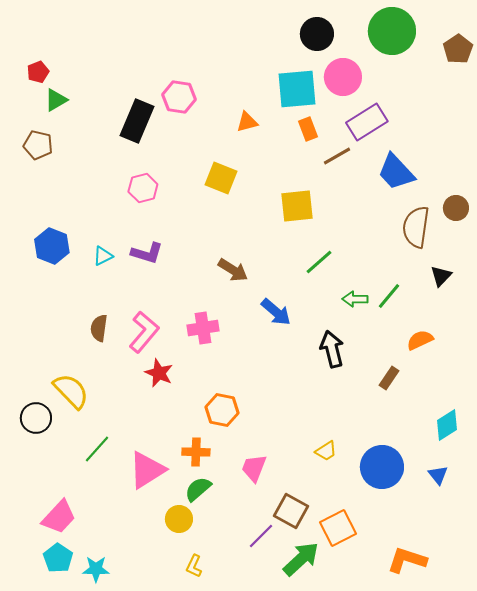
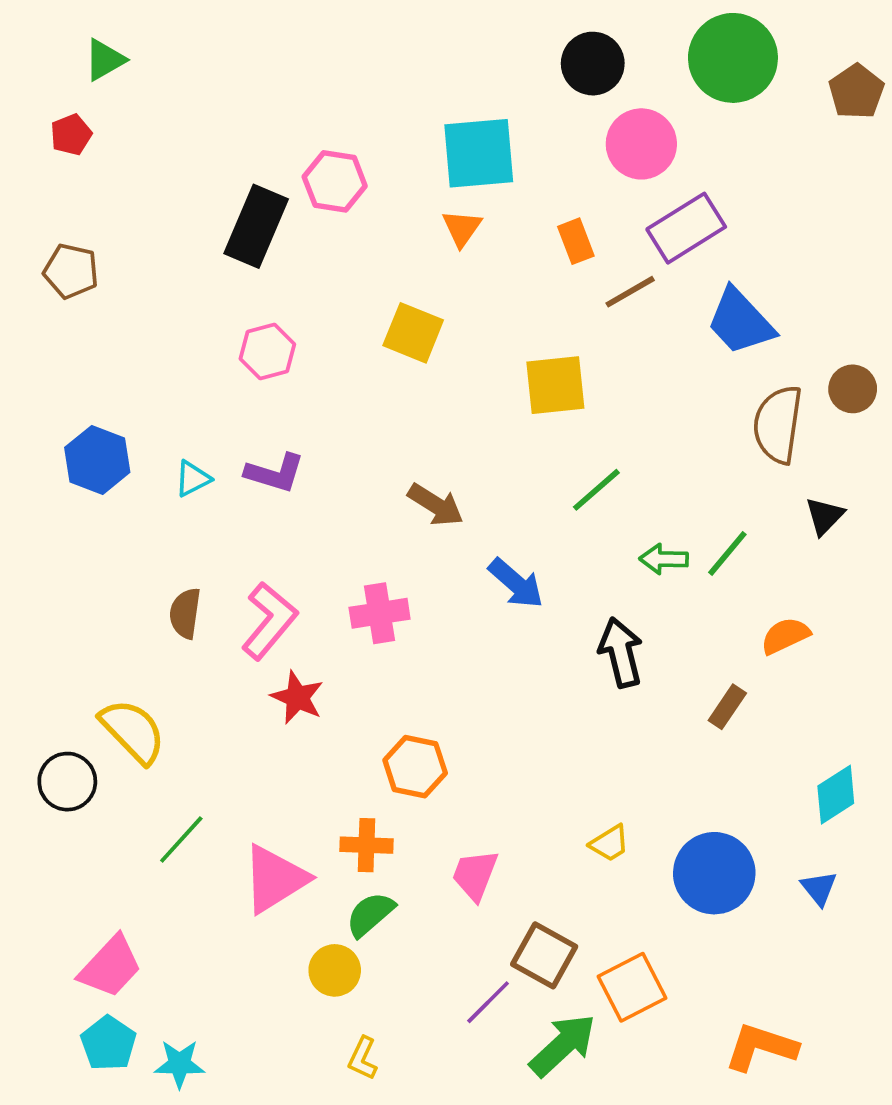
cyan square: (297, 89) -> (479, 153), moved
green triangle: (56, 100) -> (105, 60), moved
orange triangle: (247, 122) -> (462, 228), turned -40

